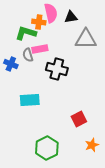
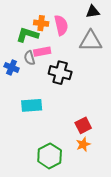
pink semicircle: (51, 13) -> (61, 25), moved
black triangle: (71, 17) -> (93, 12), moved
orange star: (92, 145) -> (83, 144), moved

